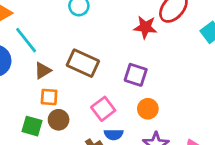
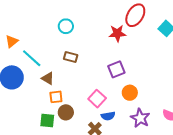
brown rectangle: (83, 63) -> (71, 57), moved, size x0.6
brown triangle: (43, 71) -> (48, 78), turned -48
purple square: (136, 75) -> (116, 69), turned -30

